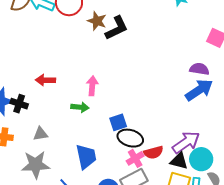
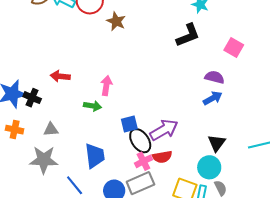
black L-shape: (117, 28) -> (188, 35), moved
blue arrow: (199, 90) -> (213, 98), size x0.7
black ellipse: (130, 138) -> (140, 141), turned 35
purple arrow: (186, 142) -> (164, 130), moved
black triangle: (179, 161) -> (217, 143), moved, turned 48

